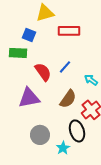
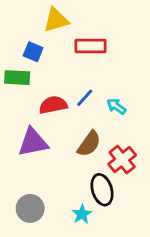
red semicircle: (43, 72) -> (53, 105), turned -66
cyan arrow: (91, 80) -> (116, 106), moved
gray circle: (40, 135) -> (30, 208), moved

